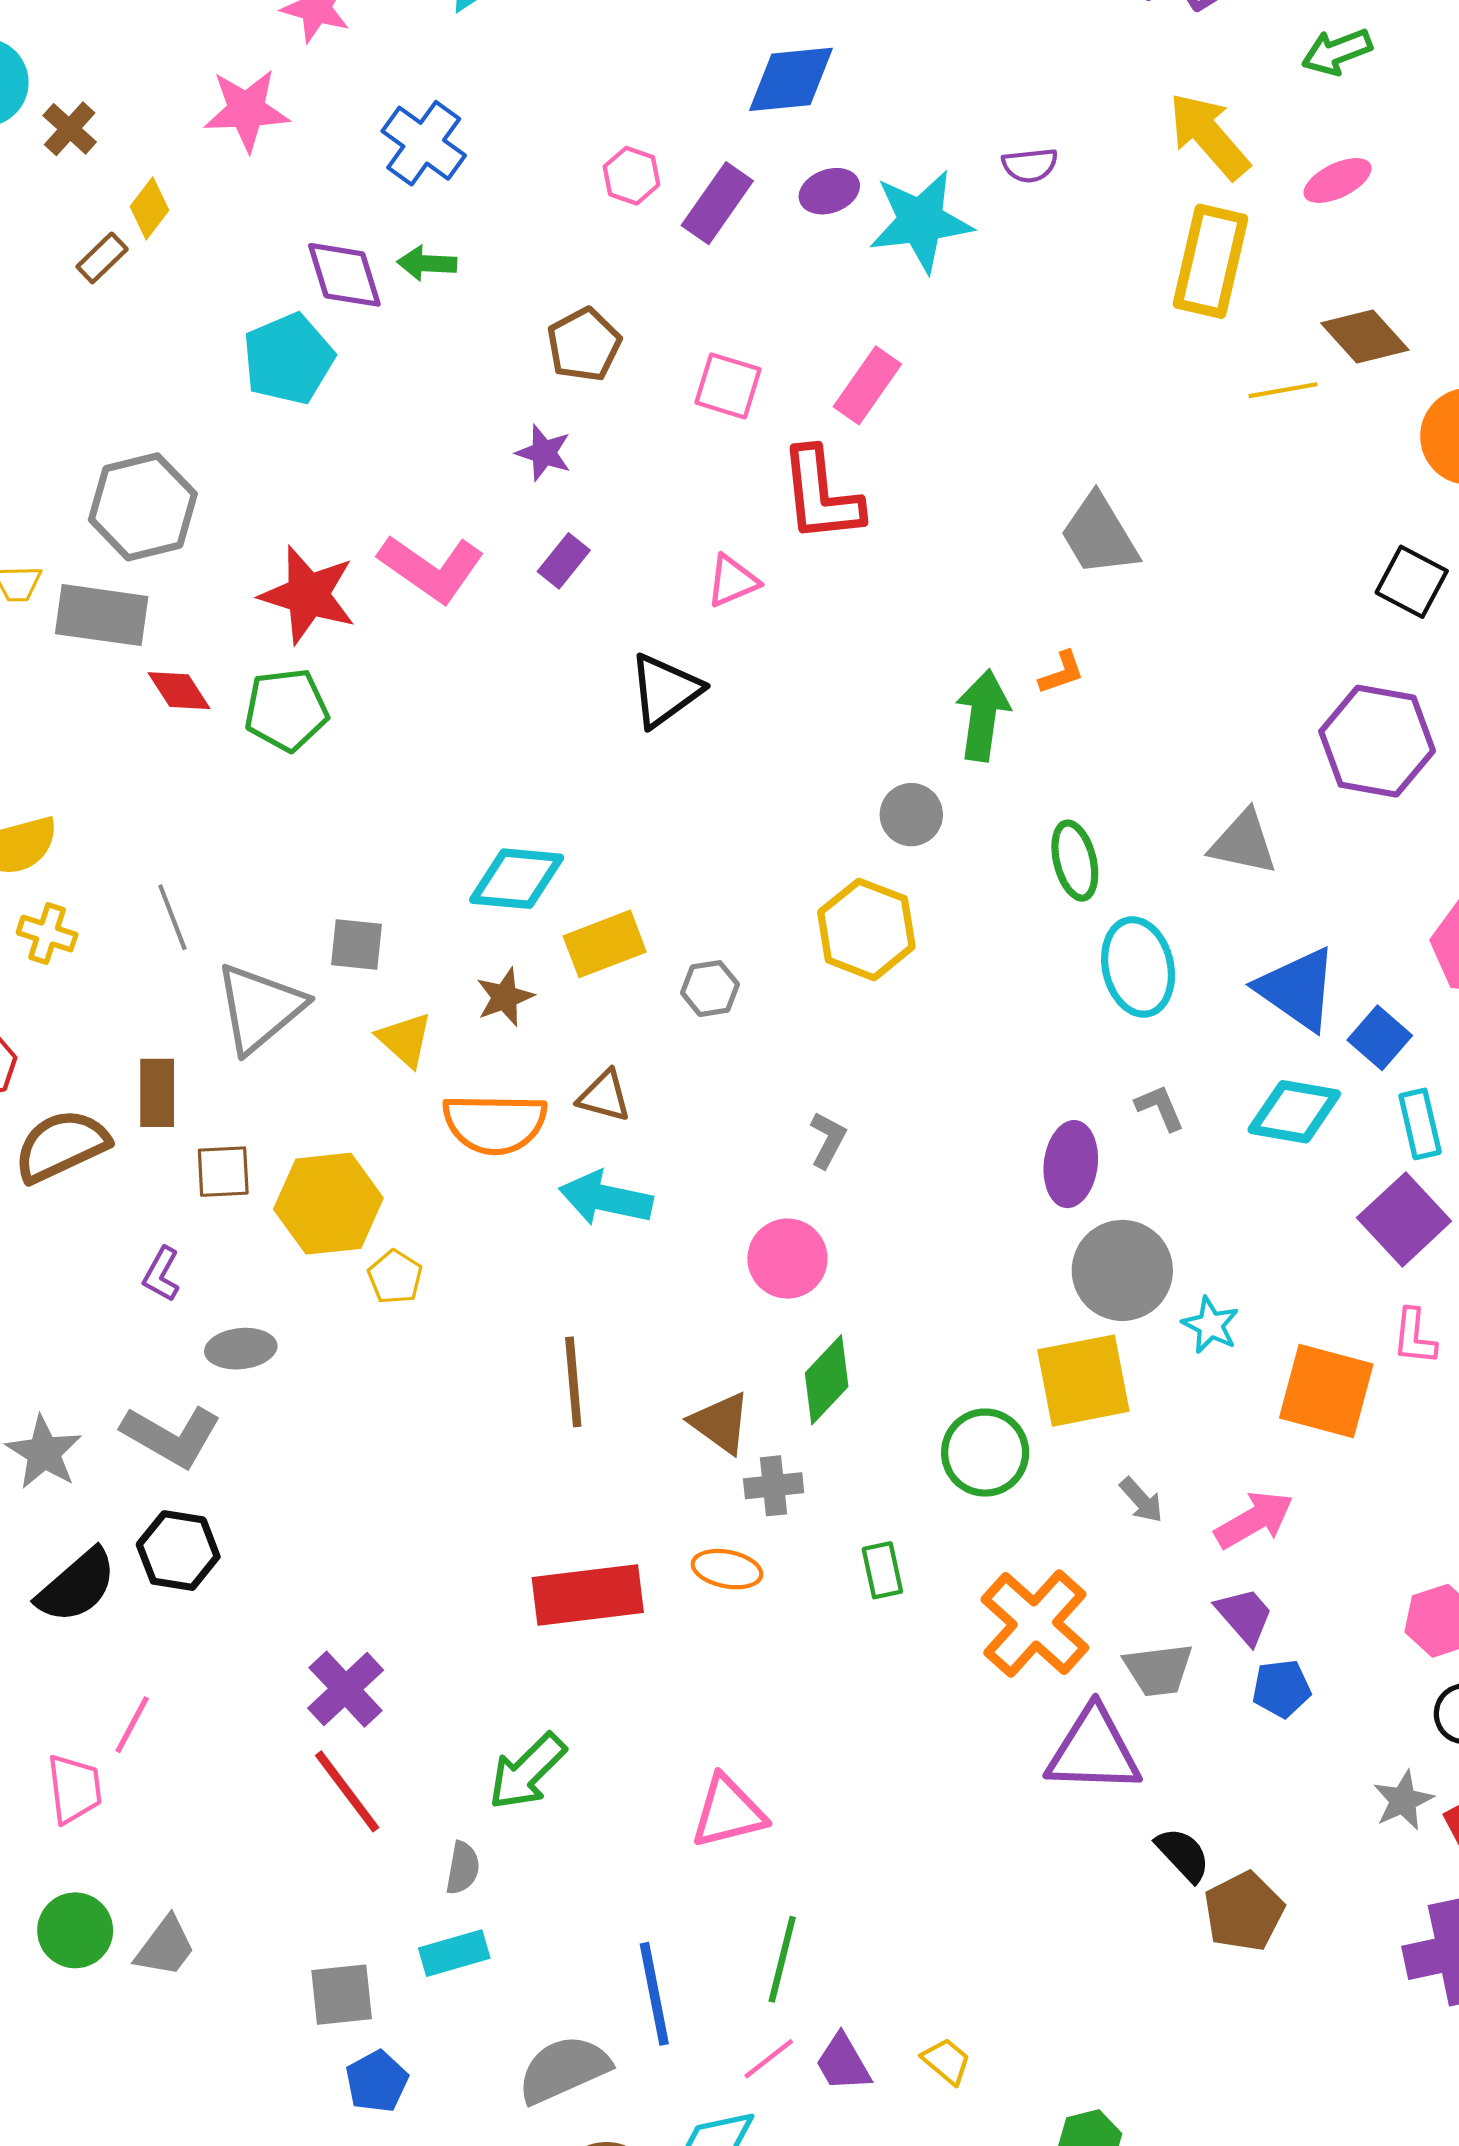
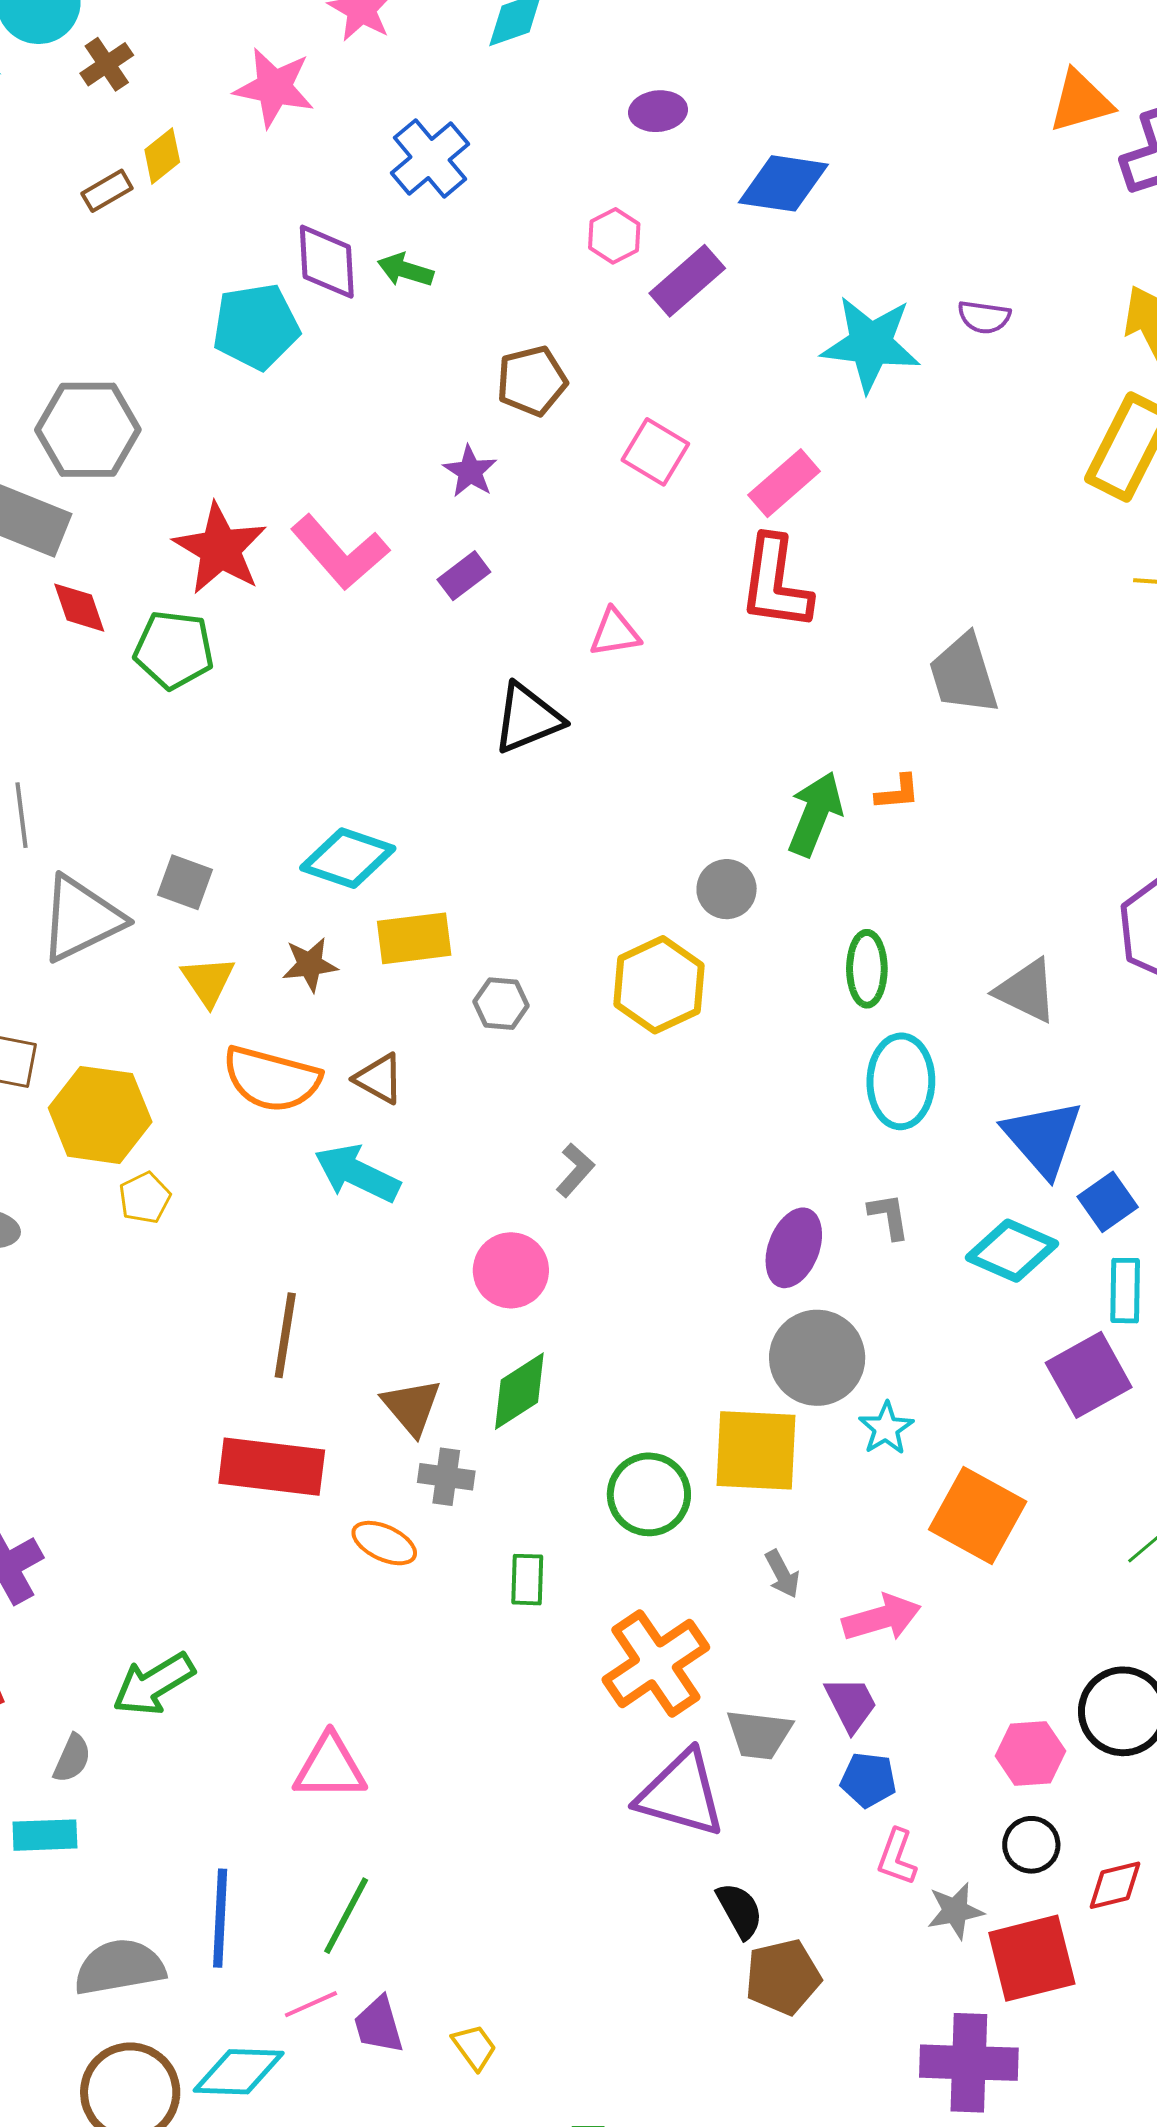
purple ellipse: (829, 191) -> (658, 111), moved
red L-shape: (821, 495) -> (775, 583), moved
pink L-shape: (1414, 1337) -> (897, 1857), moved
red rectangle: (588, 1595) -> (272, 1467), moved

